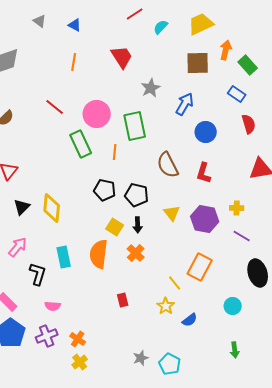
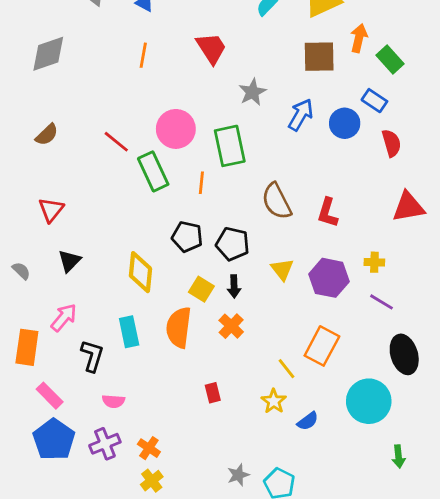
red line: (55, 107) -> (116, 142), moved
blue circle: (206, 132) -> (345, 123), moved
yellow diamond: (52, 208) -> (140, 272), moved
cyan circle: (233, 306) -> (369, 401), size x1.8
green arrow: (235, 350) -> (399, 457), moved

